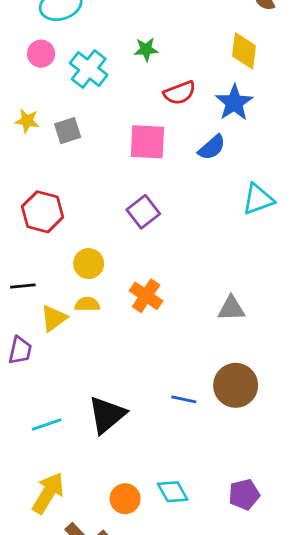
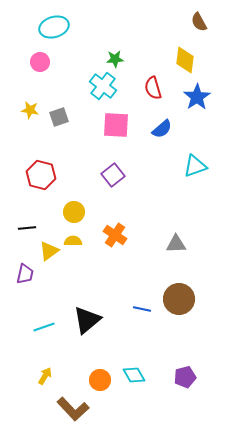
cyan cross: (89, 69) -> (103, 86), moved
red semicircle: (180, 93) -> (153, 88), moved, turned 95
blue star: (234, 103) -> (197, 97), moved
yellow arrow: (48, 493) -> (45, 376), size x0.6

